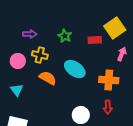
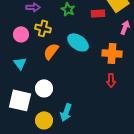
orange semicircle: (48, 78) -> (51, 51), turned -84
white circle: (81, 115) -> (44, 88), moved

